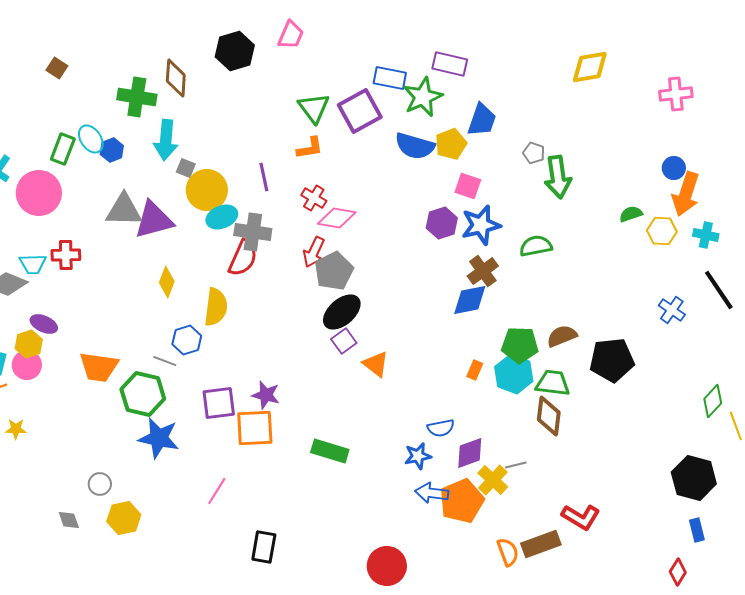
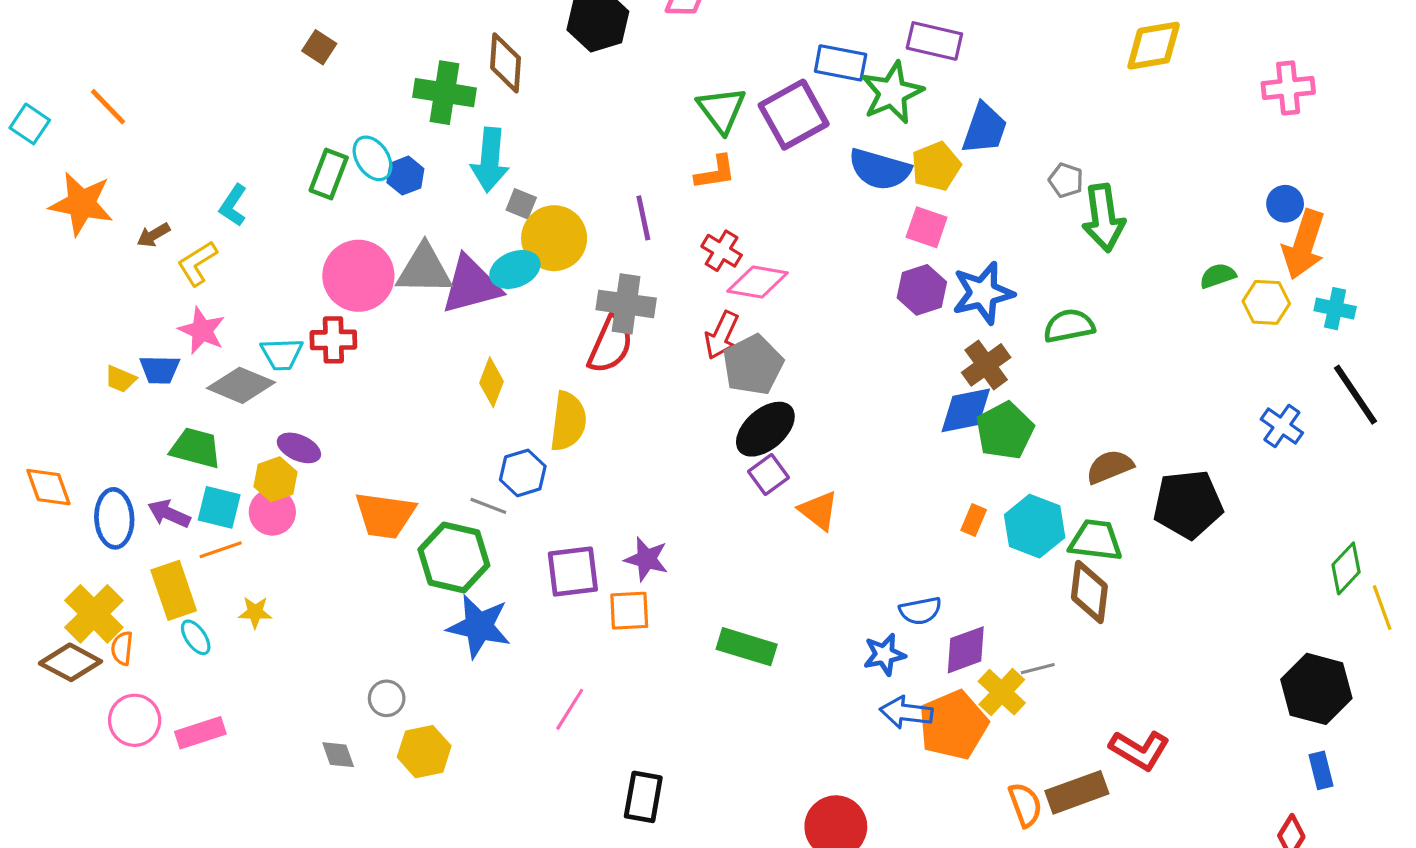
pink square: (468, 186) -> (927, 227), moved
pink circle: (39, 193) -> (358, 276), moved
cyan ellipse: (222, 217) -> (515, 269), moved
green pentagon: (520, 345) -> (1005, 431), moved, turned -30
orange square: (255, 428) -> (629, 611), size x0.7

